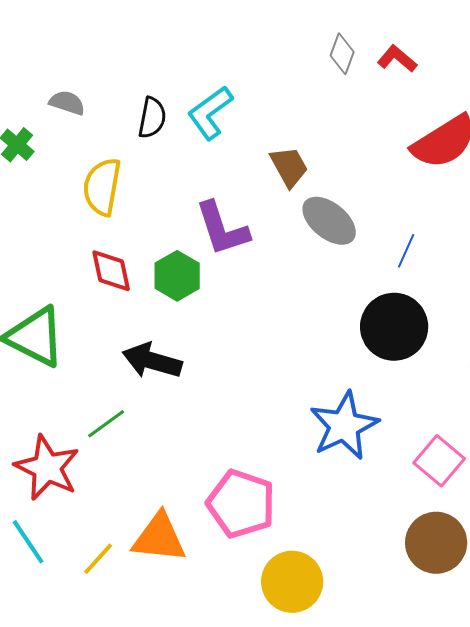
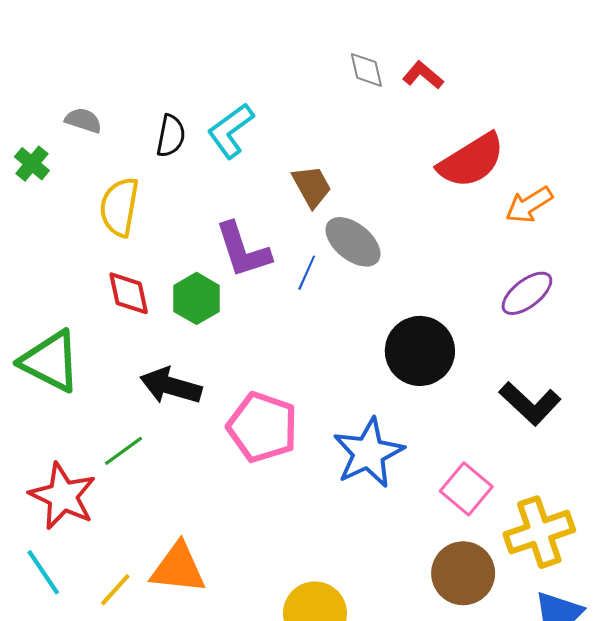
gray diamond: (342, 54) -> (366, 70), turned -33
blue line: (406, 251) -> (307, 273), moved
pink pentagon: (241, 504) -> (262, 427), moved

